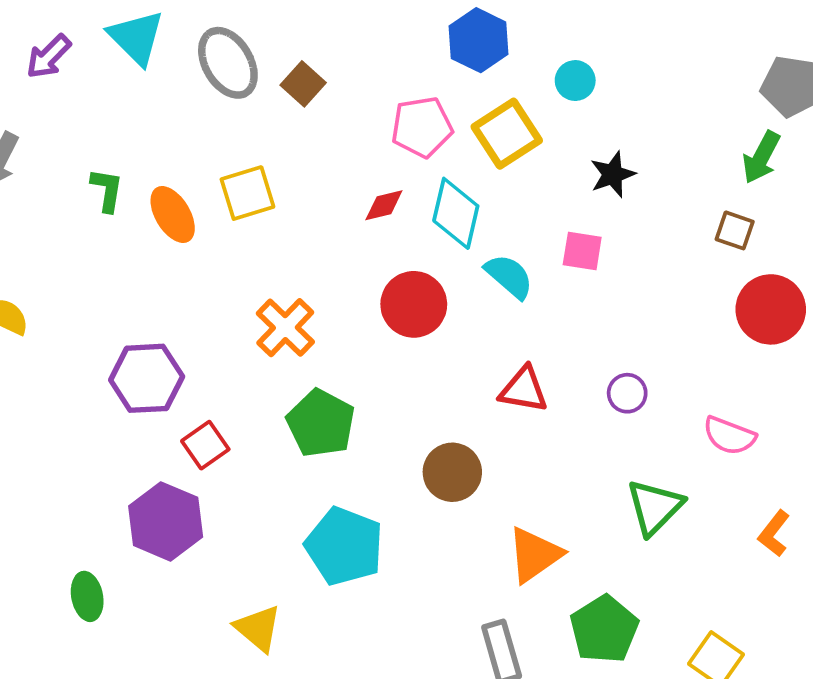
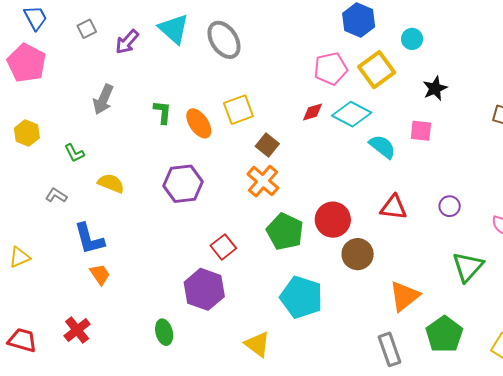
brown square: (303, 84) -> (267, 145), moved
cyan diamond: (456, 213) -> (352, 114), turned -72
red circle: (414, 304) -> (333, 220), moved
purple hexagon: (147, 378) -> (183, 184), moved

